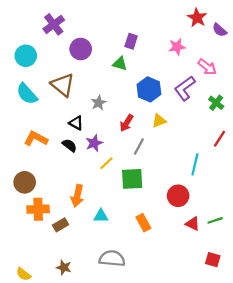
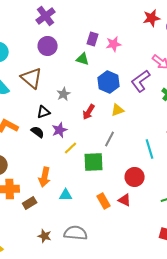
red star: (197, 18) -> (152, 18), turned 30
purple cross: (54, 24) -> (46, 16), moved
pink star: (177, 47) -> (114, 44), moved
black triangle: (76, 123) -> (44, 112), turned -48
gray line: (139, 146) -> (110, 139), moved
cyan line: (195, 164) -> (150, 149), turned -30
red triangle: (193, 224) -> (125, 200), moved
brown star: (64, 267) -> (45, 236), moved

